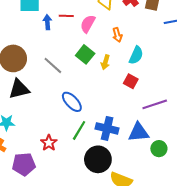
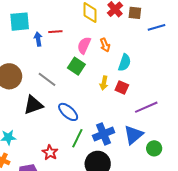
pink semicircle: (88, 24) -> (84, 45), moved
yellow arrow: (105, 62) -> (104, 83), moved
black triangle: (19, 89) -> (33, 105), moved
blue cross: (107, 128) -> (104, 134), turned -30
blue triangle: (139, 132) -> (134, 135), turned -30

